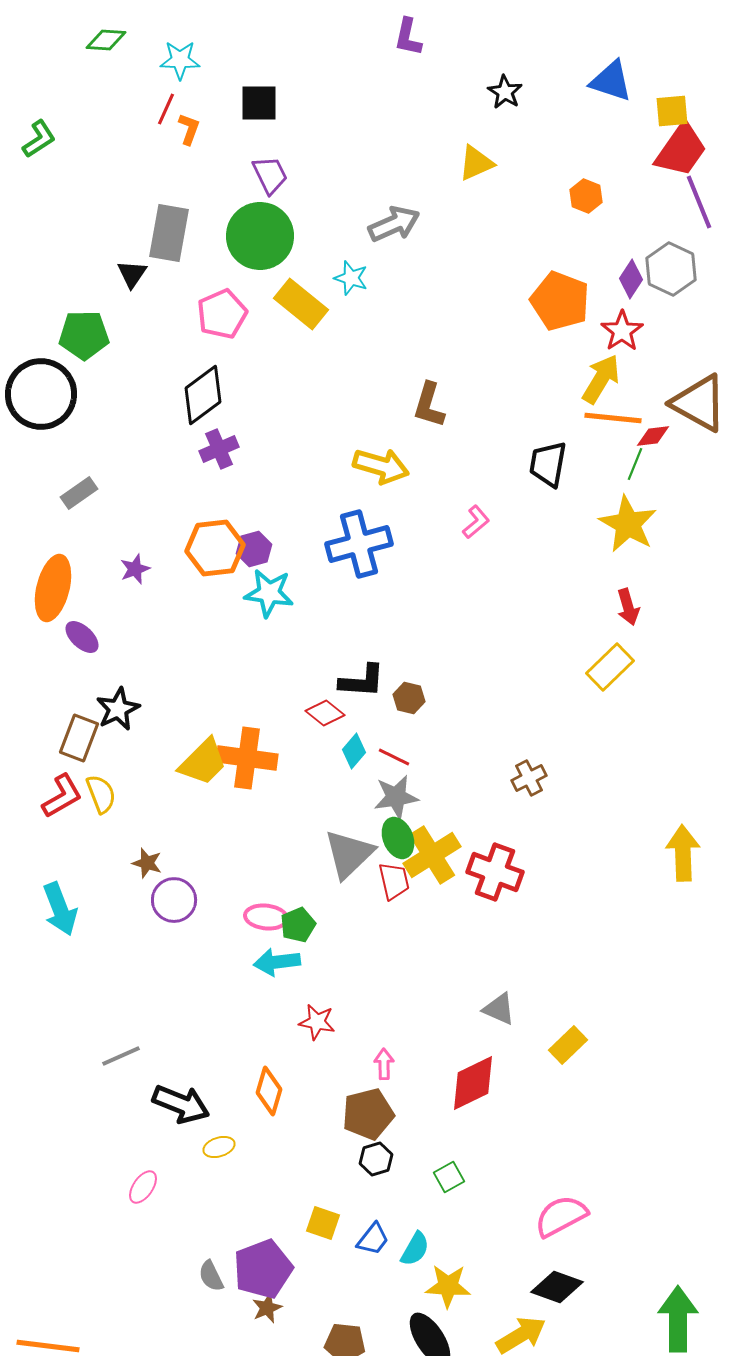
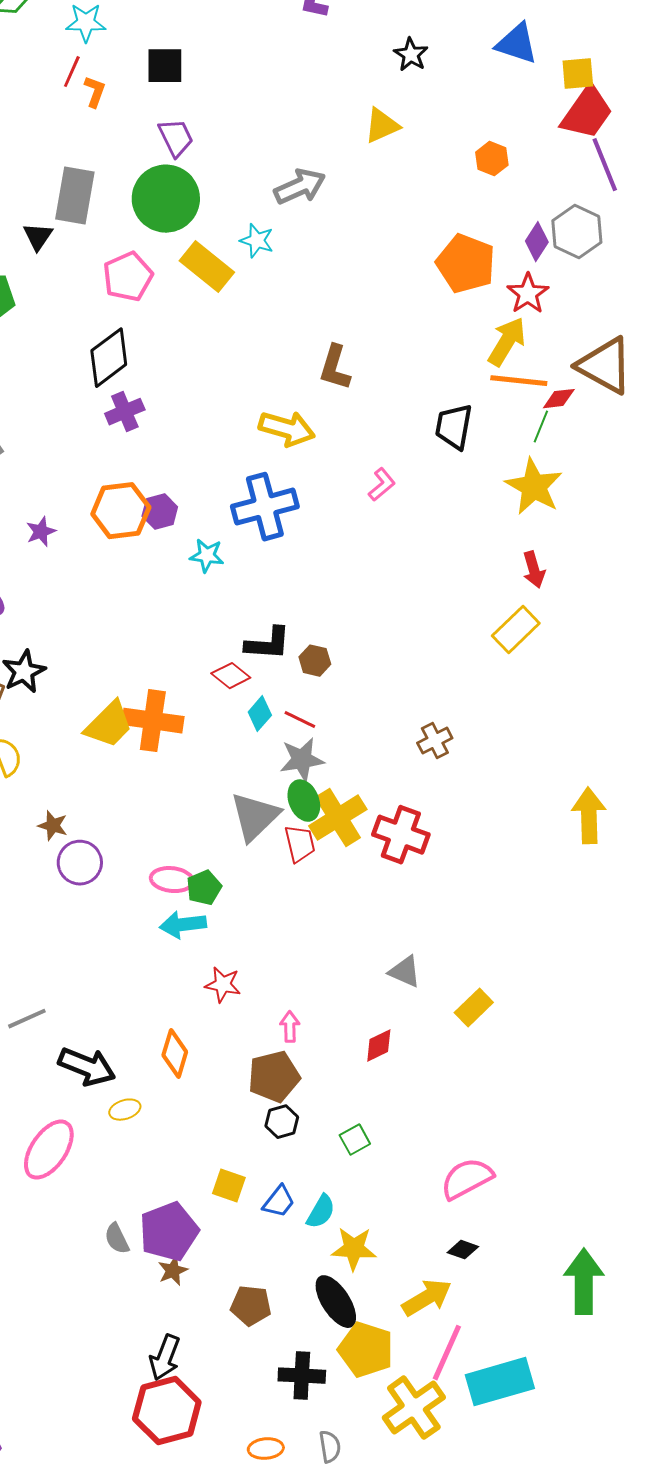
cyan star: (269, 593) -> (207, 556), moved, size x0.7
red diamond: (473, 1083) -> (379, 1046), size x0.6
pink ellipse: (143, 1187) -> (49, 1150), size x1.8
black diamond: (557, 1287) -> (463, 1250), size x0.6

